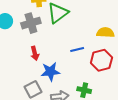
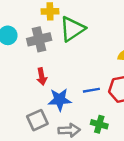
blue line: (77, 49) -> (91, 90), moved

